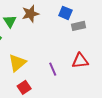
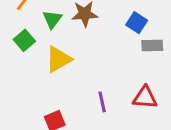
yellow triangle: (17, 63) -> (58, 59), moved

